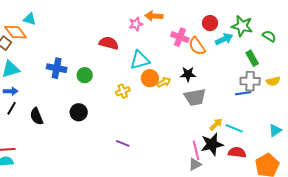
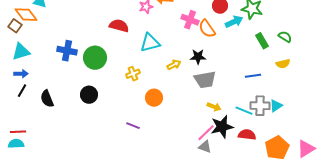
green semicircle: (269, 36) -> (285, 37), moved
green circle: (85, 75) -> (95, 58), size x1.5
orange circle: (150, 78) -> (154, 98), moved
gray cross: (250, 81) -> (260, 106), moved
yellow arrow: (216, 124) -> (214, 107), moved, turned 64
cyan triangle: (275, 130) -> (276, 106), moved
pink line: (196, 150) -> (206, 133), turned 60
gray triangle: (195, 164) -> (205, 147), turned 48

